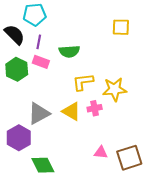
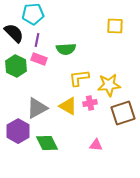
brown square: (129, 158) -> (123, 113), moved
green diamond: (43, 165) -> (47, 143), moved

